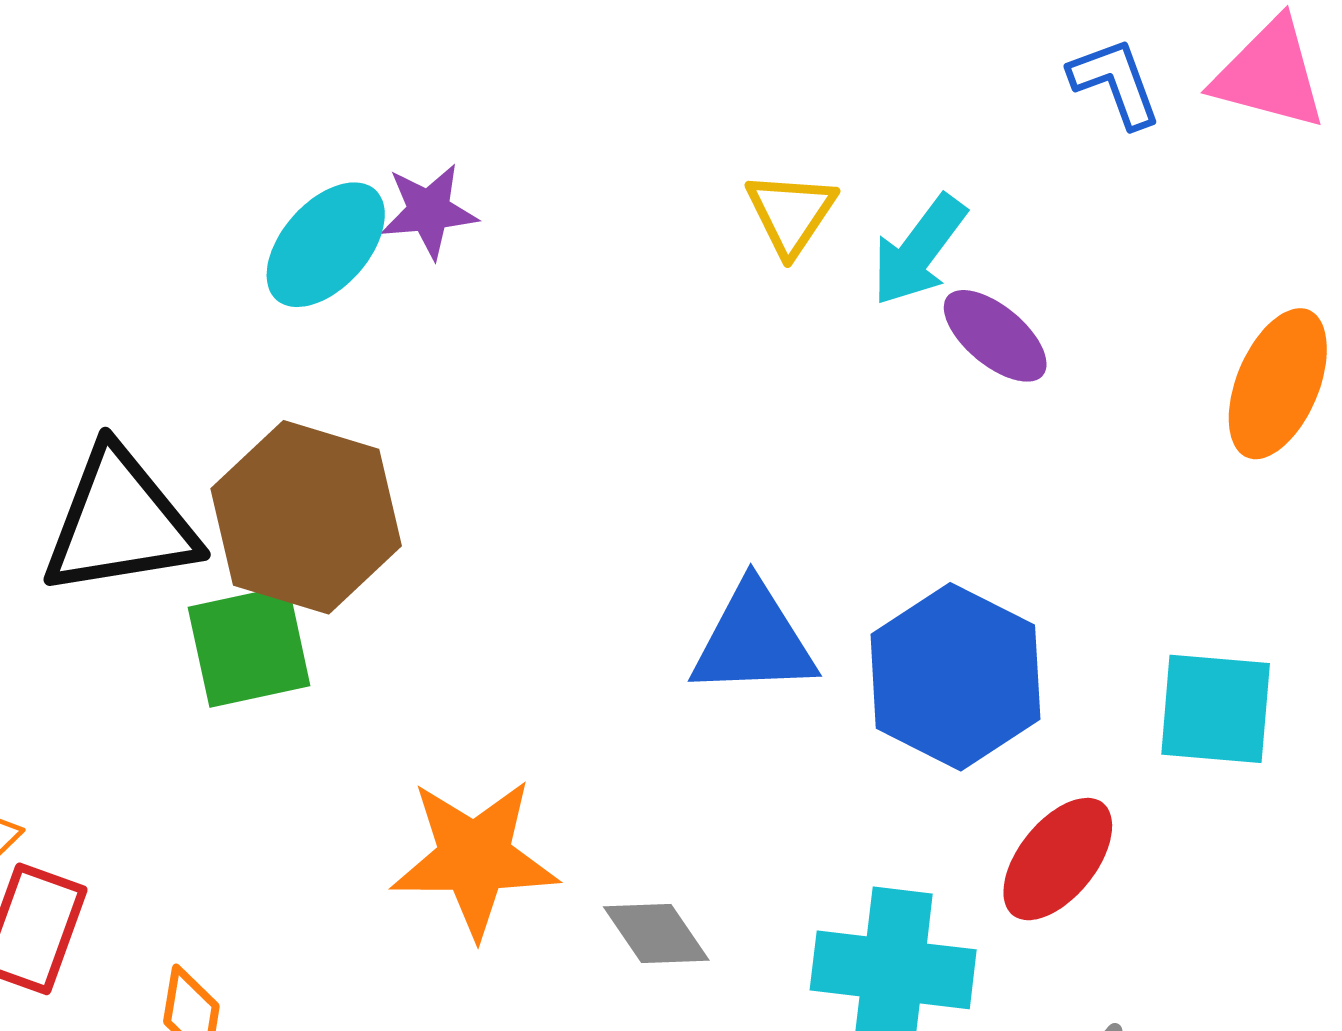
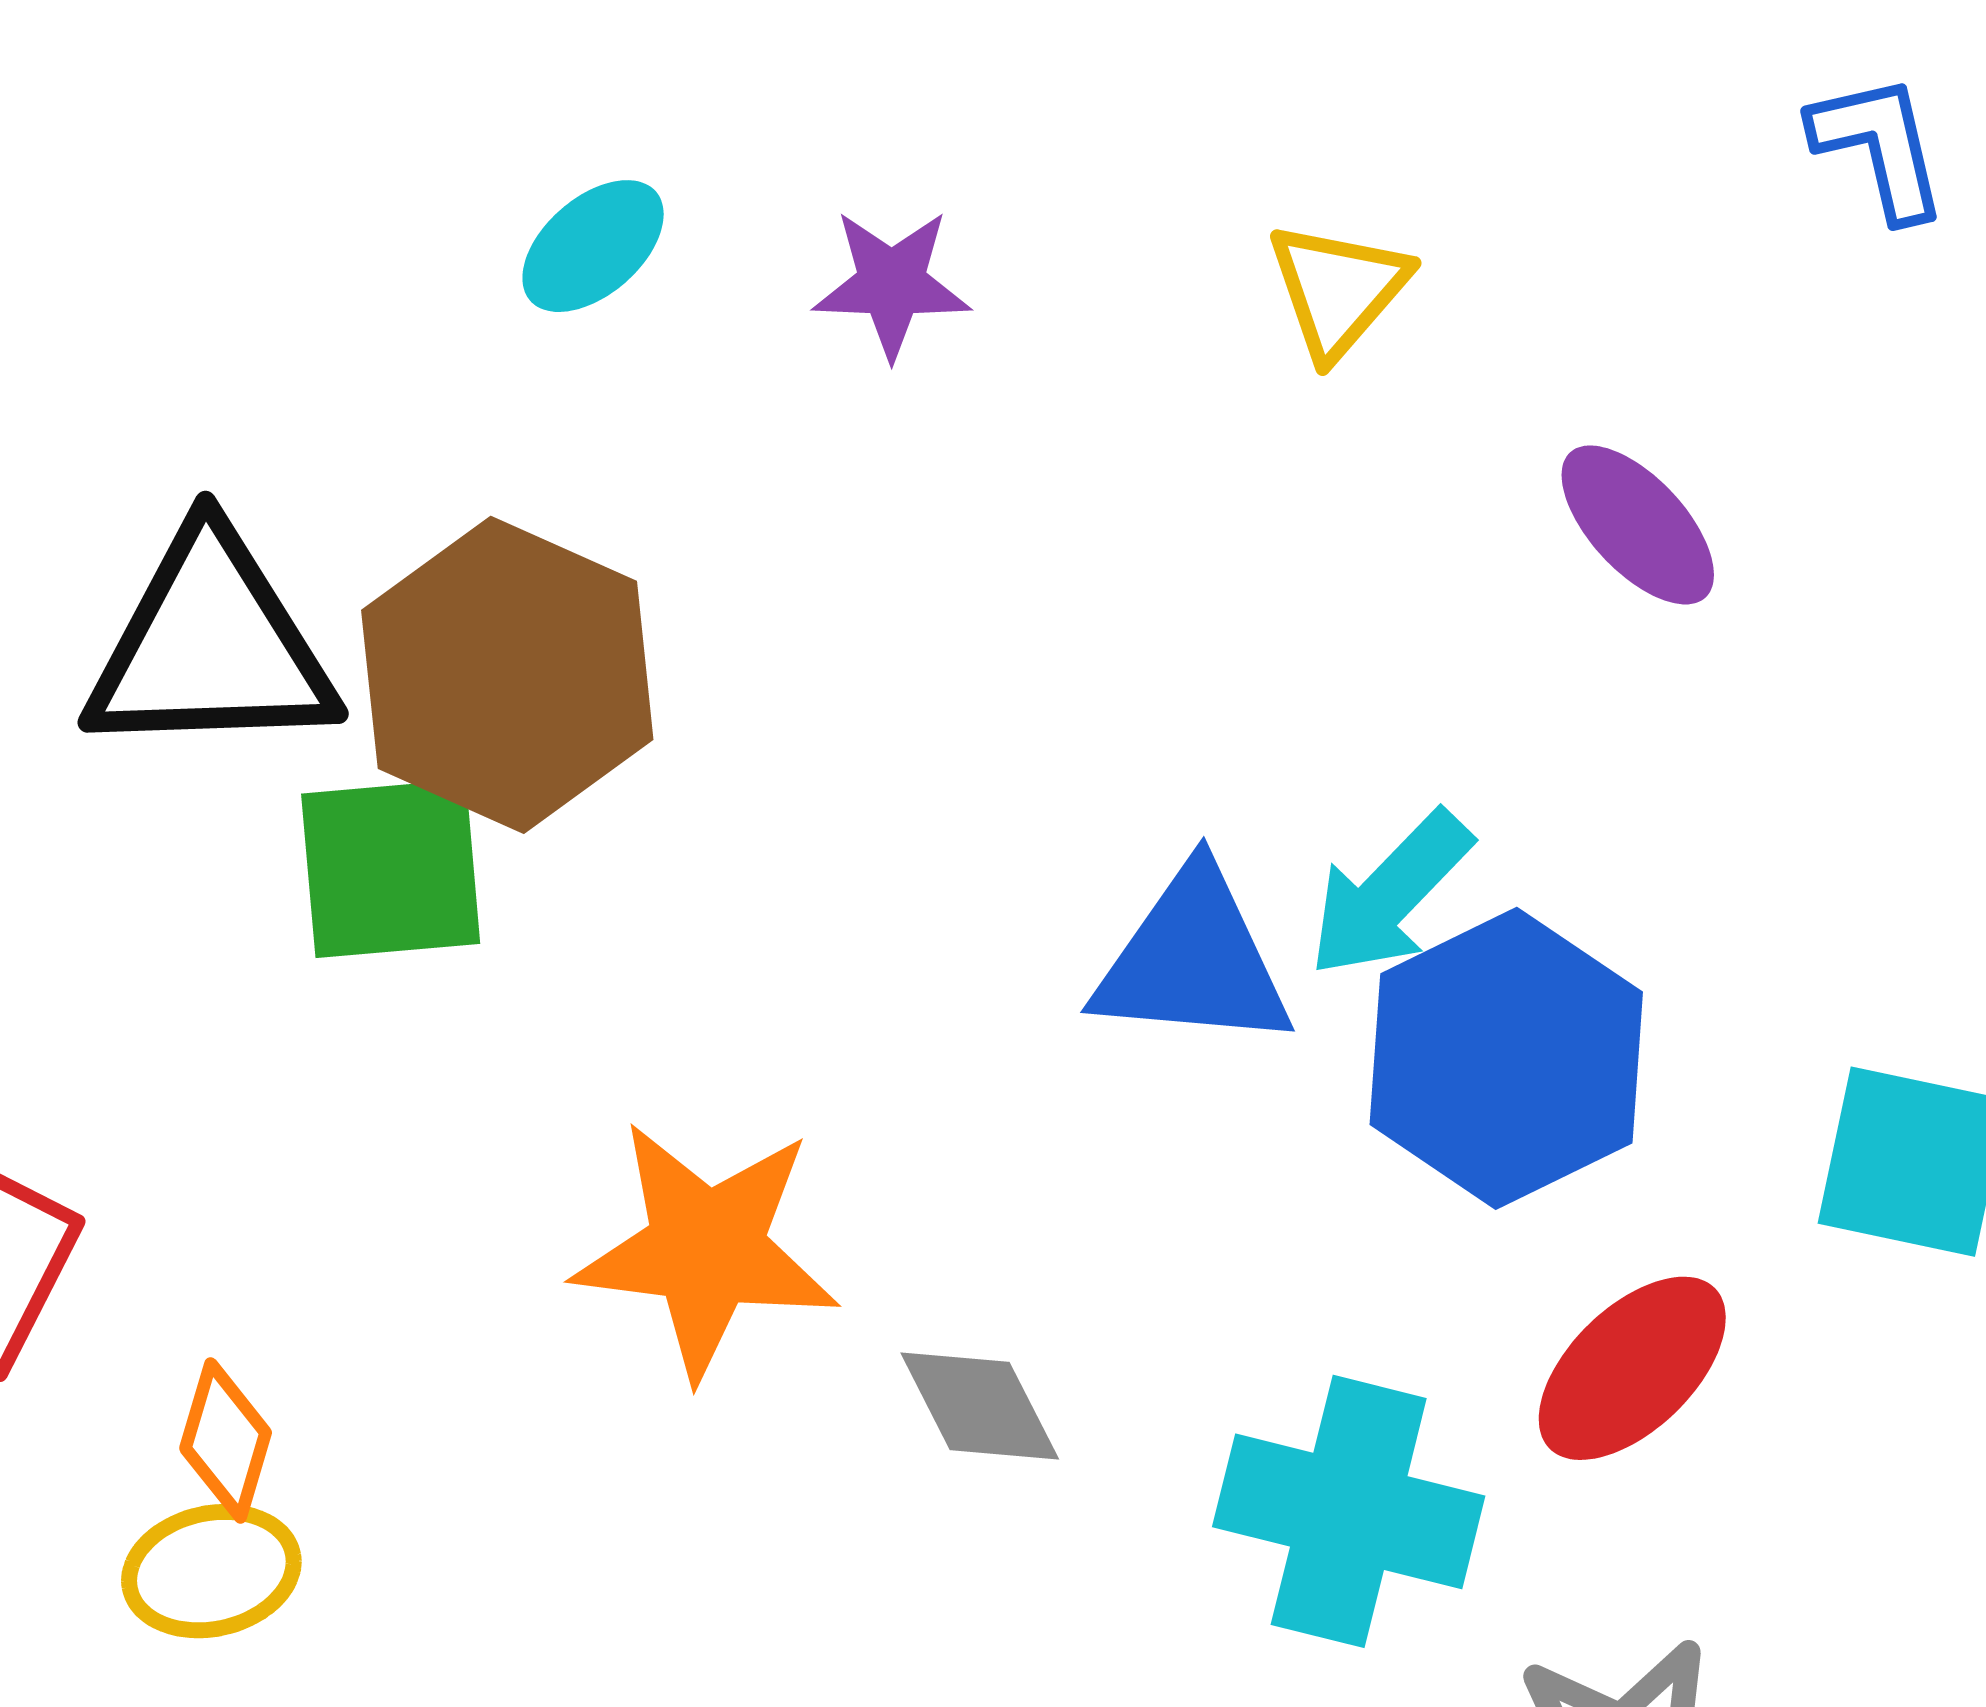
purple star: (429, 211) -> (892, 284), moved
cyan ellipse: (326, 245) -> (593, 246), size x0.7
cyan arrow: (919, 250) -> (1390, 894), moved

